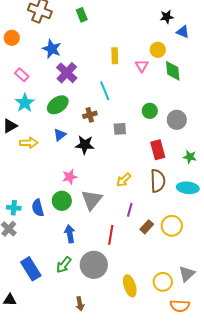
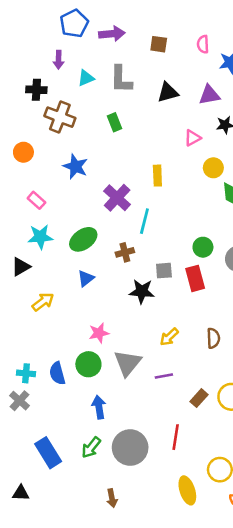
pink triangle: (142, 66) -> (193, 138), moved, turned 32
purple cross: (67, 73) -> (117, 198), moved
cyan line: (105, 91) -> (144, 221), turned 36
cyan star: (25, 103) -> (40, 237), turned 30
yellow arrow: (29, 143) -> (43, 302), moved, turned -36
black star: (85, 145) -> (142, 291), moved
red rectangle: (158, 150) -> (195, 278), moved
brown semicircle: (158, 181) -> (213, 338), size x0.7
purple line: (130, 210) -> (164, 376), moved, turned 64
red line: (111, 235) -> (176, 437), moved
yellow ellipse: (130, 286) -> (187, 490), moved

